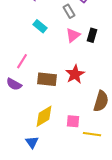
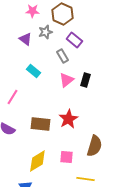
pink line: (22, 61) -> (12, 97), moved
pink square: (73, 121) -> (66, 157), moved

